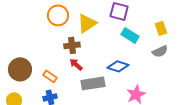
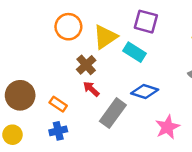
cyan rectangle: (130, 35) -> (134, 52), moved
brown cross: (72, 45) -> (86, 65), turned -35
gray rectangle: (93, 83) -> (113, 113), turned -45

